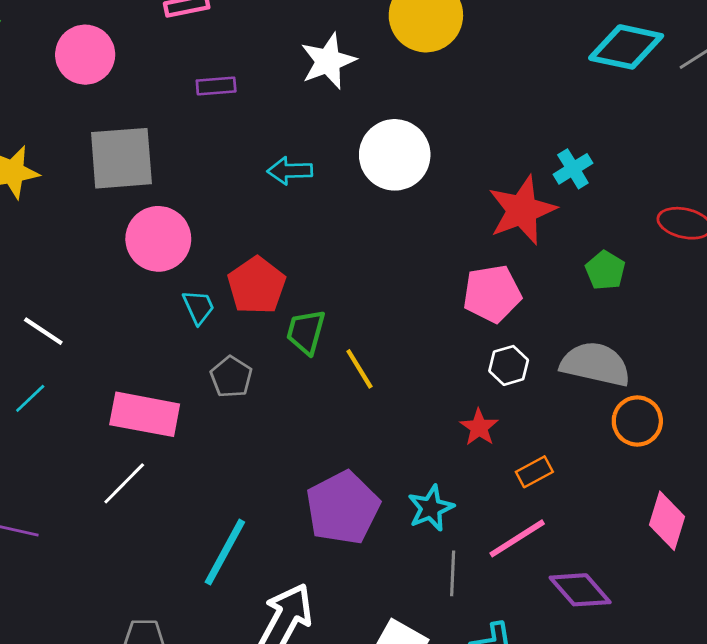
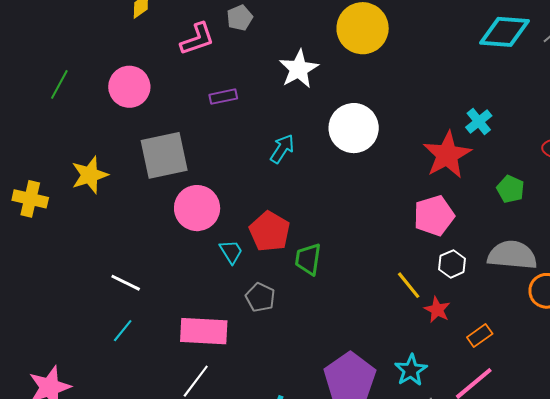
cyan arrow: (290, 171) -> (282, 149), turned 132
yellow line: (359, 369) -> (409, 285), moved

